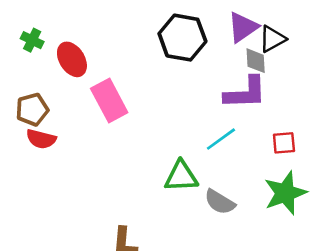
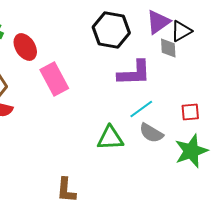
purple L-shape: (245, 93) -> (134, 73), moved
gray semicircle: (220, 202) -> (151, 133), moved

